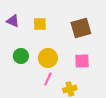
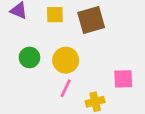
brown square: (81, 28) -> (91, 20), moved
pink square: (82, 61) -> (123, 79), moved

